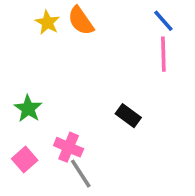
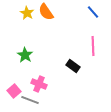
pink line: (163, 54) -> (93, 46), moved
green star: (28, 109) -> (25, 55), moved
gray line: (81, 174) -> (30, 100), moved, turned -36

